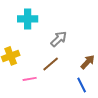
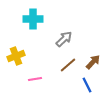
brown line: (51, 64) -> (68, 65), moved

